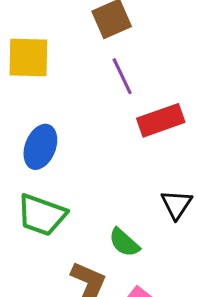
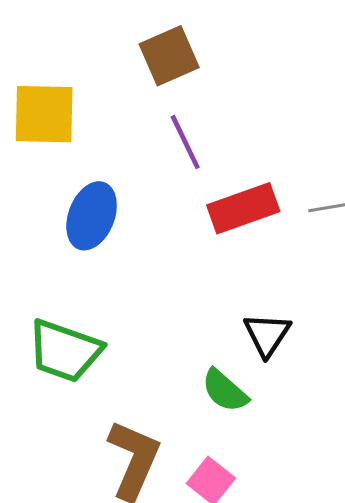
blue ellipse: (40, 147) -> (92, 216), moved
green semicircle: (124, 243) -> (225, 391), moved

